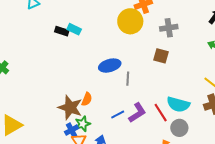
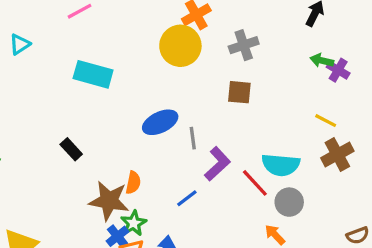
cyan rectangle: (74, 29) -> (93, 74), size x1.6
black rectangle: (62, 31) -> (71, 149), moved, turned 40
purple L-shape: (137, 113) -> (217, 164), moved

